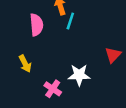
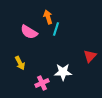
pink semicircle: (36, 25) -> (29, 32), turned 126
pink cross: (53, 89) -> (42, 83), turned 32

